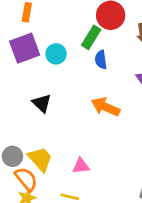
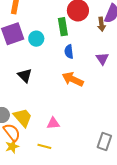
green rectangle: (91, 37) -> (63, 27), turned -42
blue semicircle: (101, 60) -> (69, 52), moved

